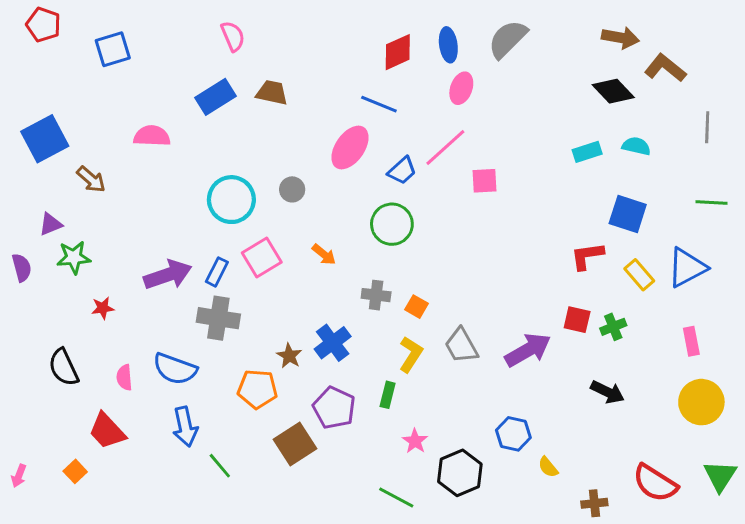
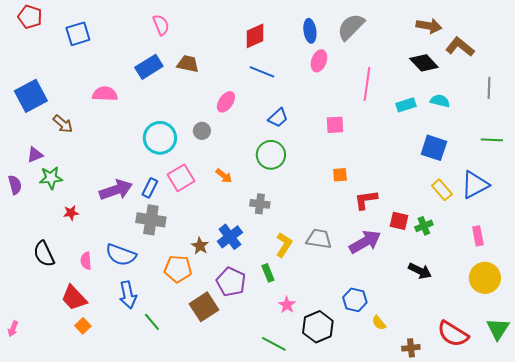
red diamond: (398, 52) -> (255, 36), moved
pink ellipse: (350, 148) -> (226, 102), moved, size x0.7
pink line: (445, 148) -> (367, 84), moved, turned -40
red L-shape: (587, 256) -> (366, 200), moved
orange square: (417, 307) -> (340, 175), moved, turned -35
gray trapezoid: (461, 346) -> (319, 239), turned 128
green rectangle: (388, 395) -> (268, 273), turned -36
orange square: (75, 471) -> (83, 326), moved

